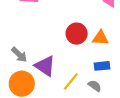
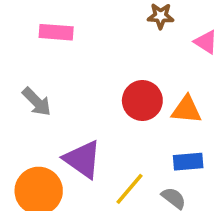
gray arrow: (19, 55) -> (37, 102), moved

